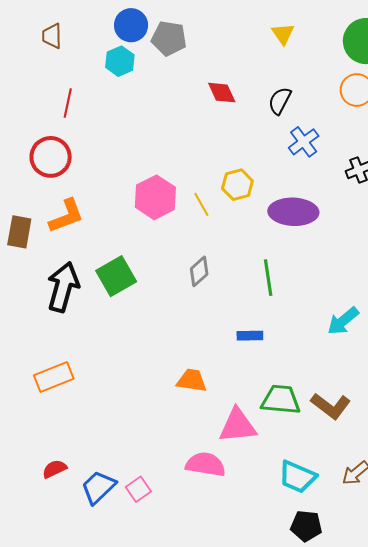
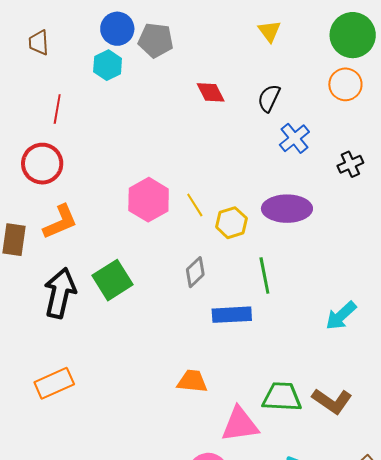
yellow hexagon: (237, 185) -> (231, 223), moved
blue rectangle: (250, 336) -> (232, 315), moved, size x1.5

